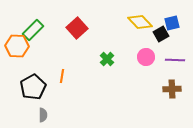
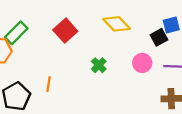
yellow diamond: (140, 22) -> (117, 24), moved

